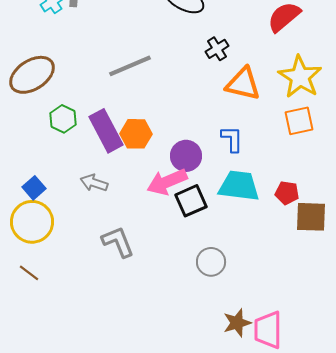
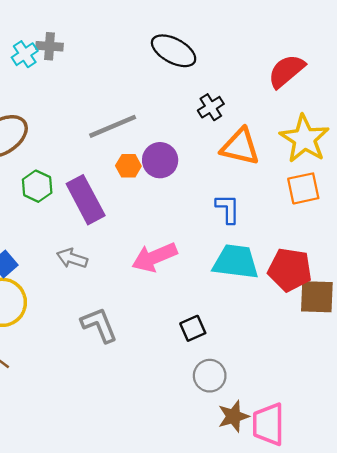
orange hexagon: (136, 134) -> (128, 166), moved, size x0.7
purple circle: (186, 156) -> (160, 160), moved
red pentagon: (287, 193) -> (290, 270), size x1.6
black square: (191, 201) -> (193, 328), moved, size x0.7
gray circle: (211, 262) -> (210, 376), moved

